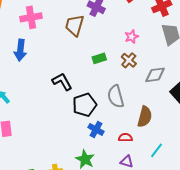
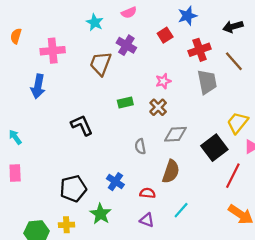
gray diamond: (155, 75) -> (175, 134), moved
gray semicircle: (116, 96) -> (140, 146), size x0.6
black pentagon: (85, 105) -> (73, 189), moved

